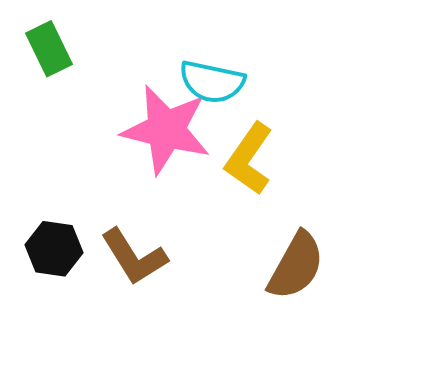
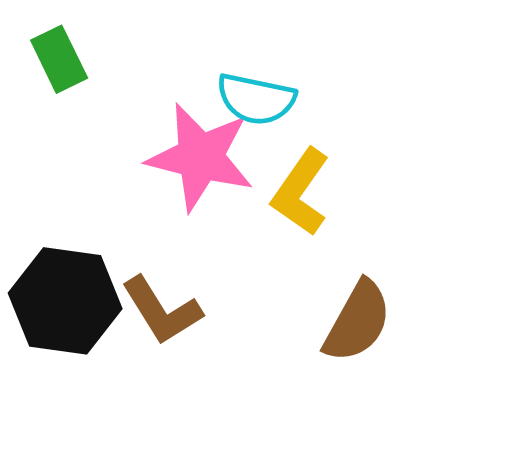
black hexagon: (54, 249) -> (65, 301), size x1.6

